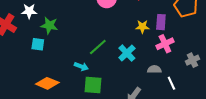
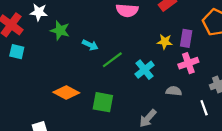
cyan square: (38, 44) -> (17, 52), moved
cyan arrow: (81, 66) -> (90, 45), moved
orange diamond: (47, 83) -> (66, 93), moved
white line: (171, 83) -> (204, 108), moved

